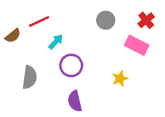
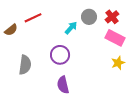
red cross: (146, 20) -> (112, 17), moved
cyan arrow: (56, 42) -> (71, 28), moved
yellow star: (120, 79) -> (118, 63), moved

